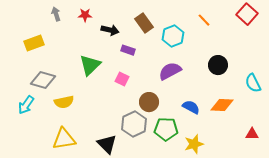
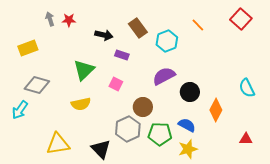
red star: (85, 15) -> (69, 20), moved
black circle: (218, 65) -> (190, 92), moved
yellow semicircle: (64, 102) -> (81, 104), moved
orange diamond: (222, 105) -> (216, 110), turned -65
blue semicircle: (191, 107) -> (187, 125), moved

